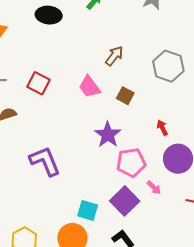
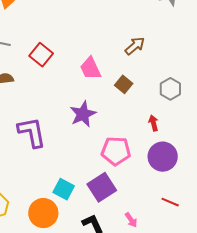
brown arrow: (114, 56) -> (135, 46), moved
gray hexagon: (168, 66) -> (170, 89), moved, size x0.7
purple star: (108, 135) -> (83, 114), moved
pink arrow: (154, 188) -> (131, 220), moved

